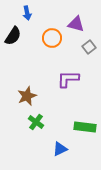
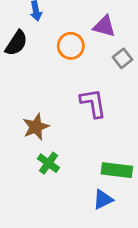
purple L-shape: (68, 79) -> (93, 103), turned 80
blue triangle: (60, 149) -> (103, 199), moved

